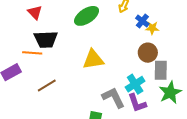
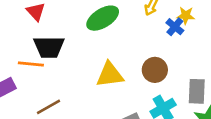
yellow star: (152, 28) -> (186, 15), moved
brown circle: (148, 53) -> (155, 70), moved

